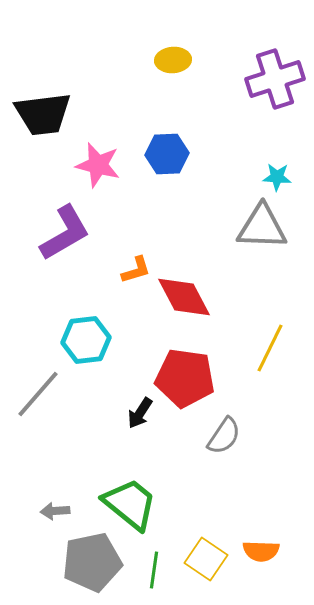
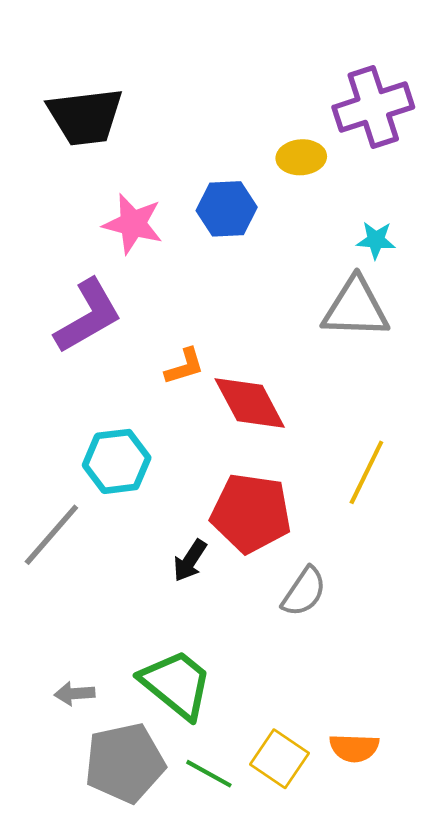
yellow ellipse: (173, 60) -> (301, 157), moved
black trapezoid: (43, 114) -> (85, 117), moved
green line: (154, 570) -> (209, 774), turned -69

